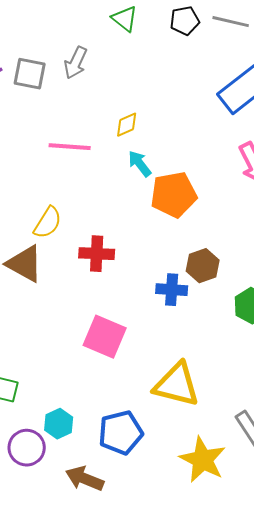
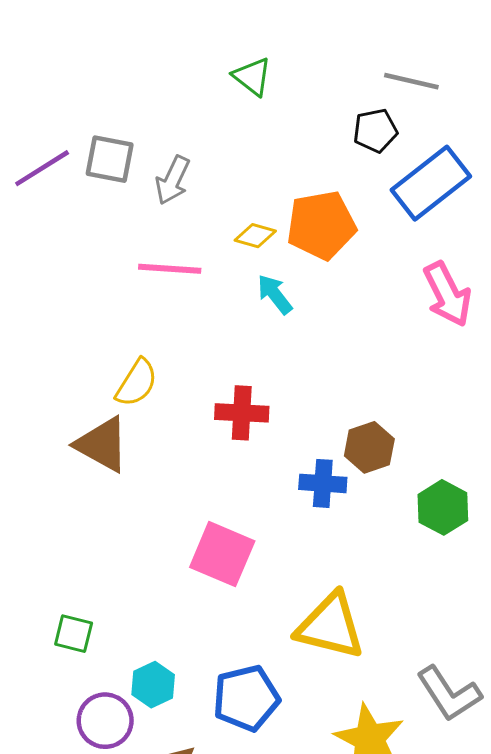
black pentagon: (185, 21) -> (375, 131), moved
gray arrow: (76, 63) -> (173, 180), moved
yellow diamond: (127, 125) -> (255, 236), turned 40
orange pentagon: (174, 195) -> (321, 225), moved
red cross: (97, 254) -> (242, 413), moved

